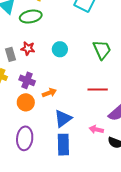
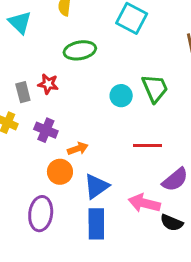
green ellipse: (31, 17) -> (80, 50), moved
cyan circle: (60, 49) -> (121, 96), moved
orange circle: (26, 102) -> (60, 172), moved
pink arrow: (96, 129) -> (144, 203), size x1.5

